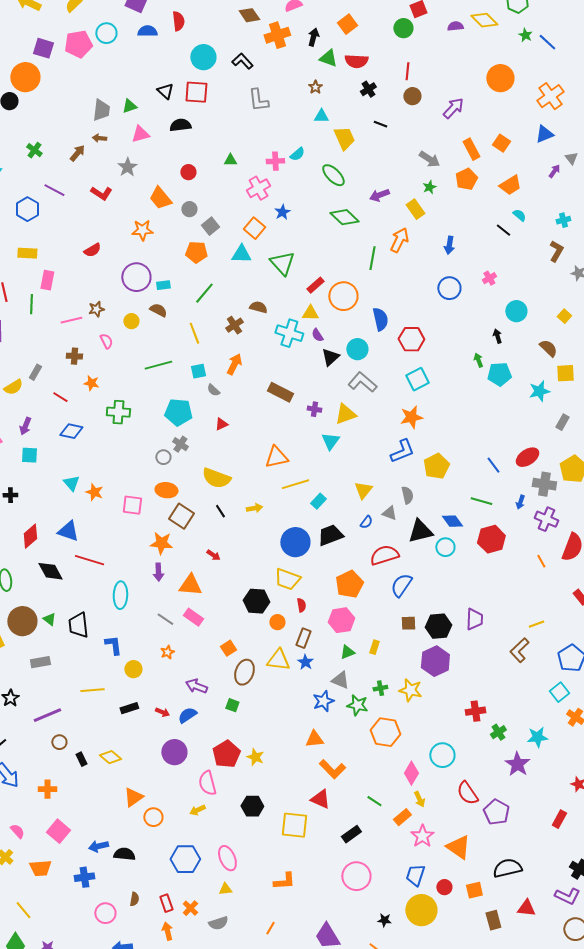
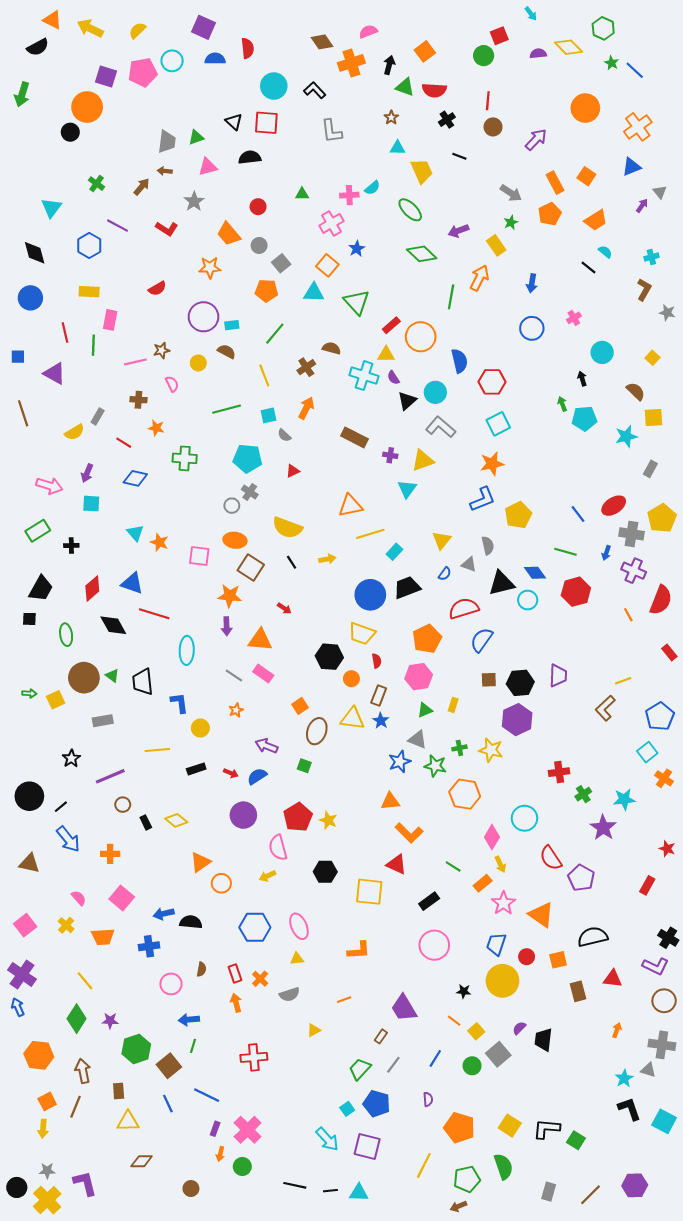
orange line: (270, 928) -> (344, 1000), turned 40

